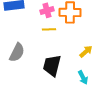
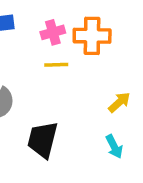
black trapezoid: (52, 65) -> (43, 140), moved

